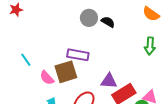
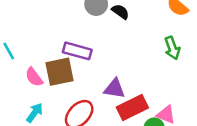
green arrow: (150, 46) -> (172, 48), turned -30

